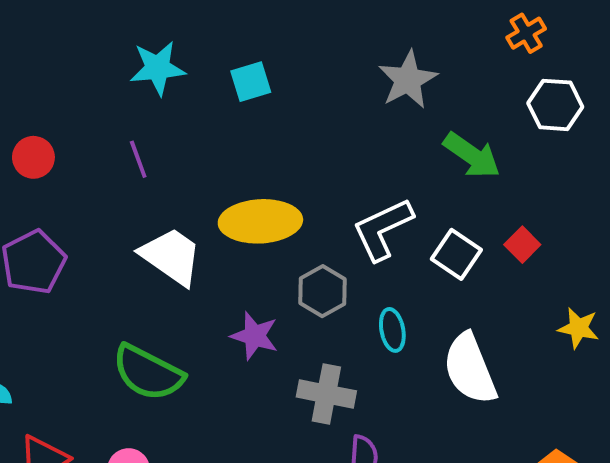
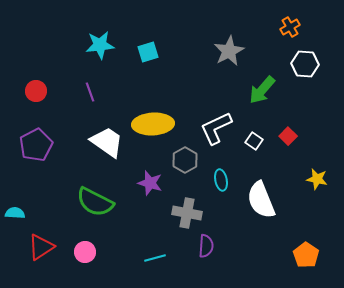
green arrow: (472, 155) -> (262, 90), turned 96
white square: (456, 254) -> (254, 141), size x0.7

